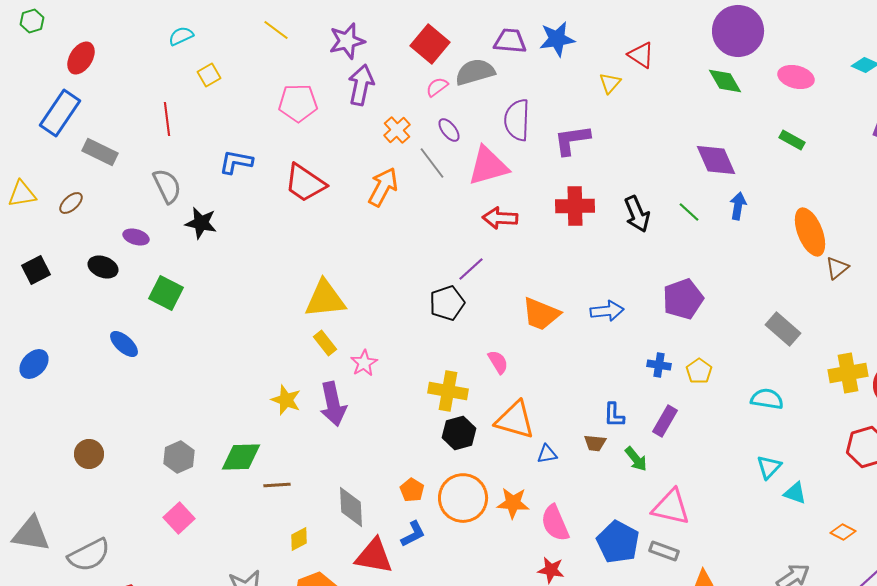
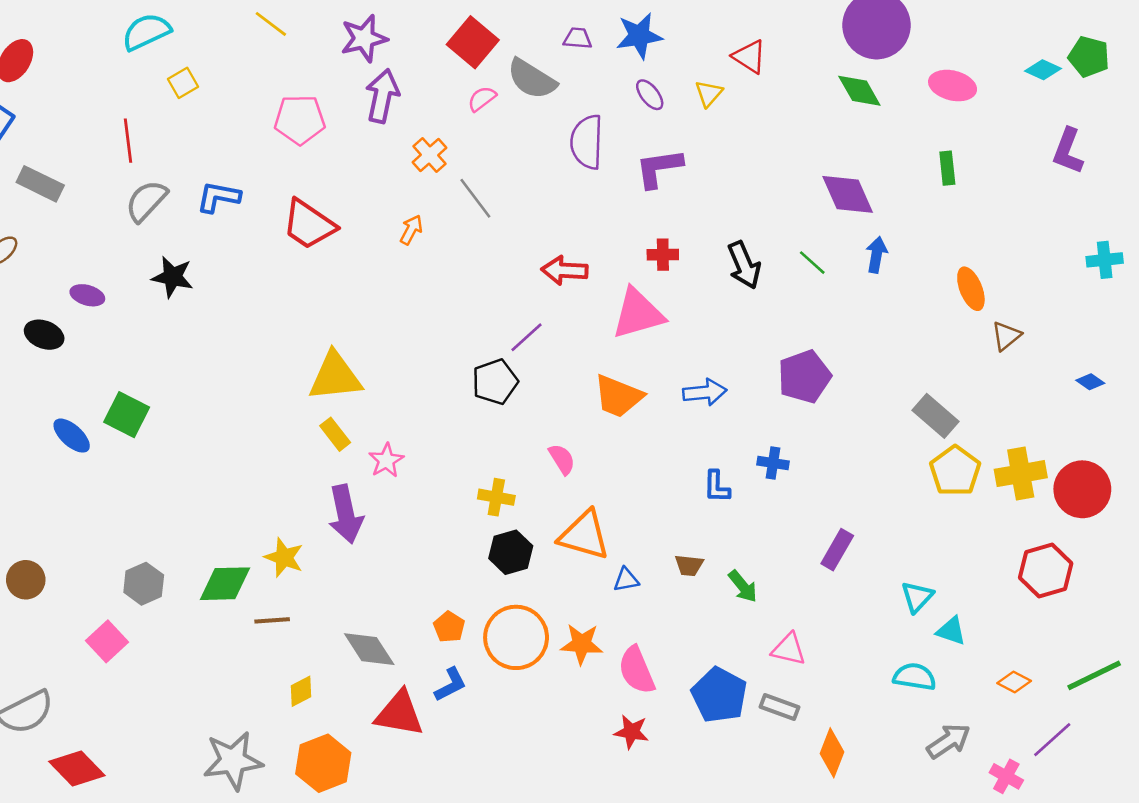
cyan semicircle: (181, 36) -> (146, 32), size x1.5
purple trapezoid: (510, 41) -> (578, 38), size x0.7
gray semicircle: (475, 72) -> (532, 79), turned -132
purple ellipse: (449, 130) -> (650, 95), moved
green rectangle: (792, 140) -> (947, 168), turned 55
pink triangle: (488, 166) -> (638, 314), moved
gray semicircle: (167, 186) -> (146, 201), moved, turned -111
orange arrow: (383, 187) -> (411, 230), size x0.6
red cross: (575, 206) -> (663, 255), size x0.6
orange ellipse: (810, 232) -> (971, 289), size x0.7
green square: (166, 293) -> (127, 415), moved
yellow pentagon: (699, 371) -> (955, 471), moved, size x1.5
yellow cross: (448, 391) -> (496, 497), size x0.7
cyan semicircle: (767, 399) -> (915, 677), moved
yellow star: (286, 400) -> (284, 557), moved
blue L-shape: (614, 415) -> (717, 487), moved
purple rectangle: (665, 421) -> (837, 550), moved
gray diamond: (351, 507) -> (369, 649), turned -30
pink triangle: (671, 507) -> (789, 649), size x0.7
pink square: (179, 518) -> (107, 641), moved

